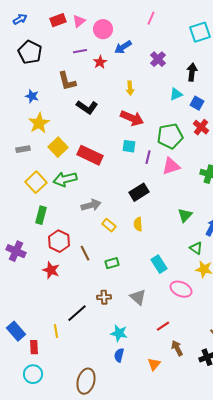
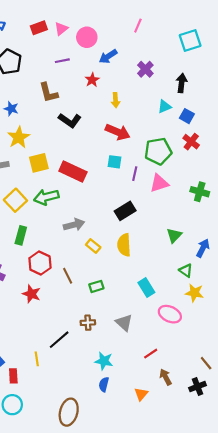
red star: (100, 62) -> (92, 80), moved
yellow square: (58, 147) -> (39, 163), turned 30
yellow semicircle: (138, 224) -> (124, 245), size x1.5

